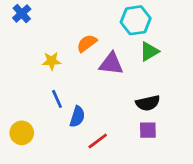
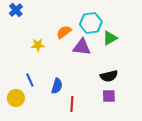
cyan hexagon: (136, 20) -> (91, 23), moved
blue line: (57, 99) -> (30, 80), moved
red line: (98, 141) -> (72, 104), turned -49

